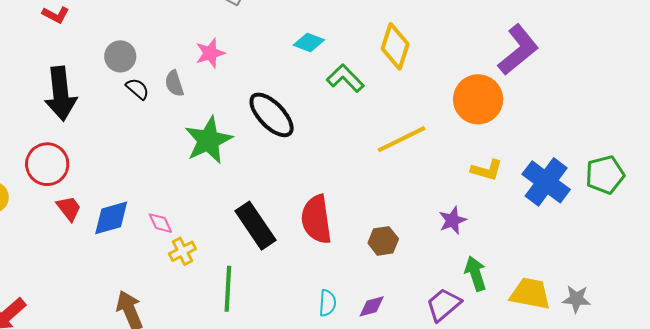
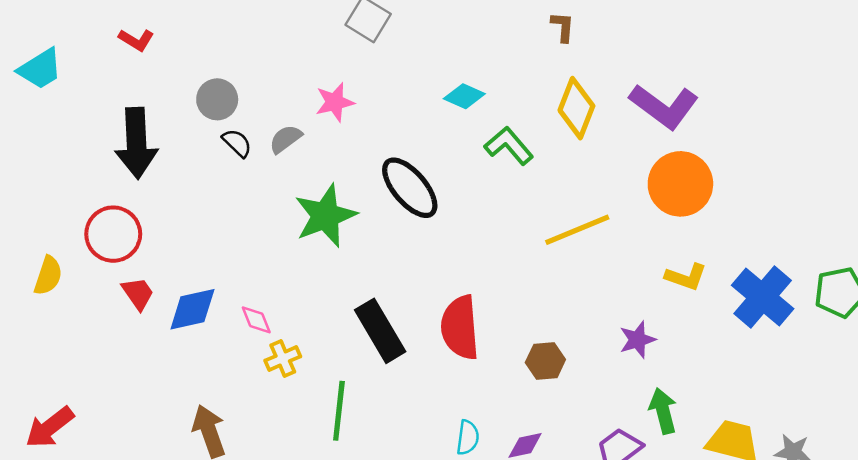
purple L-shape: (518, 50) -> (664, 106), moved, turned 72
gray semicircle: (174, 83) -> (285, 139), turned 68

